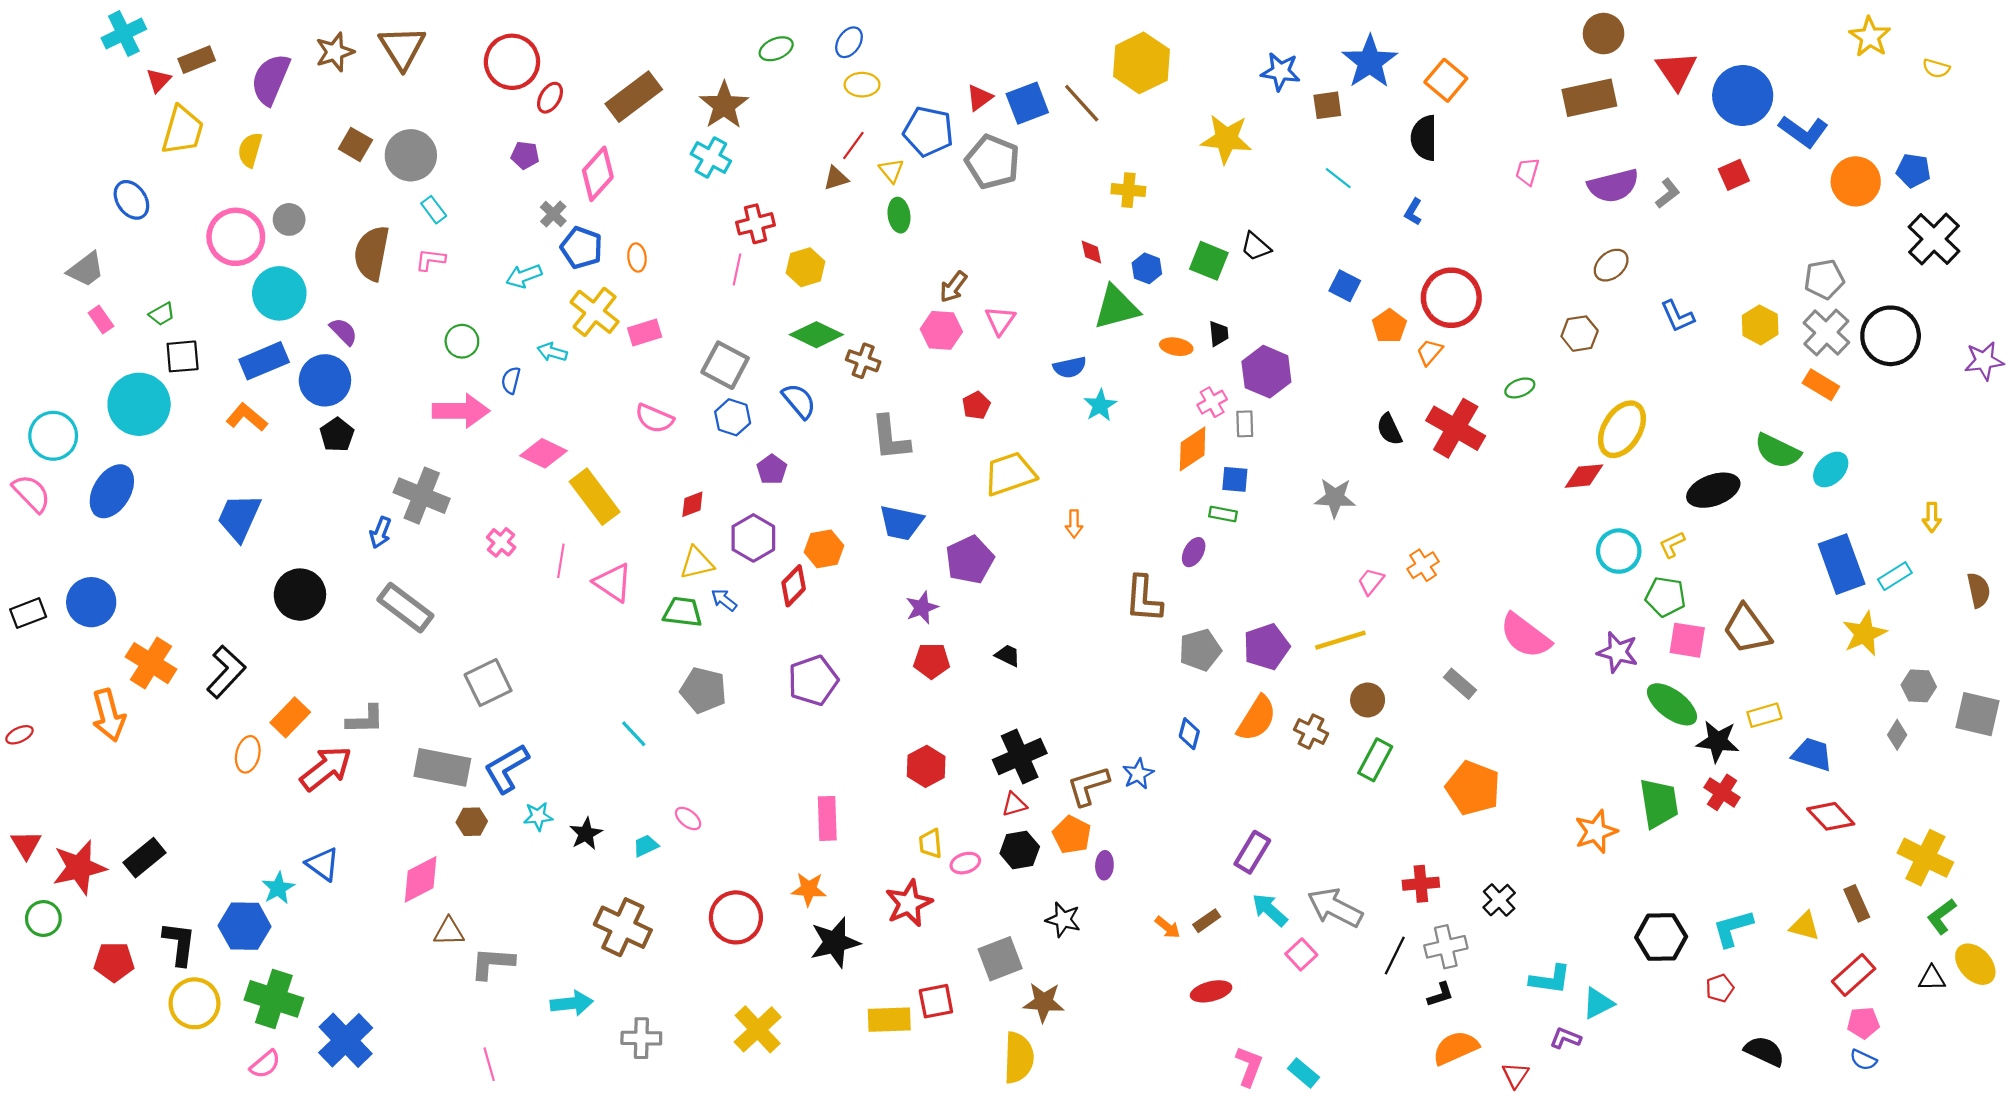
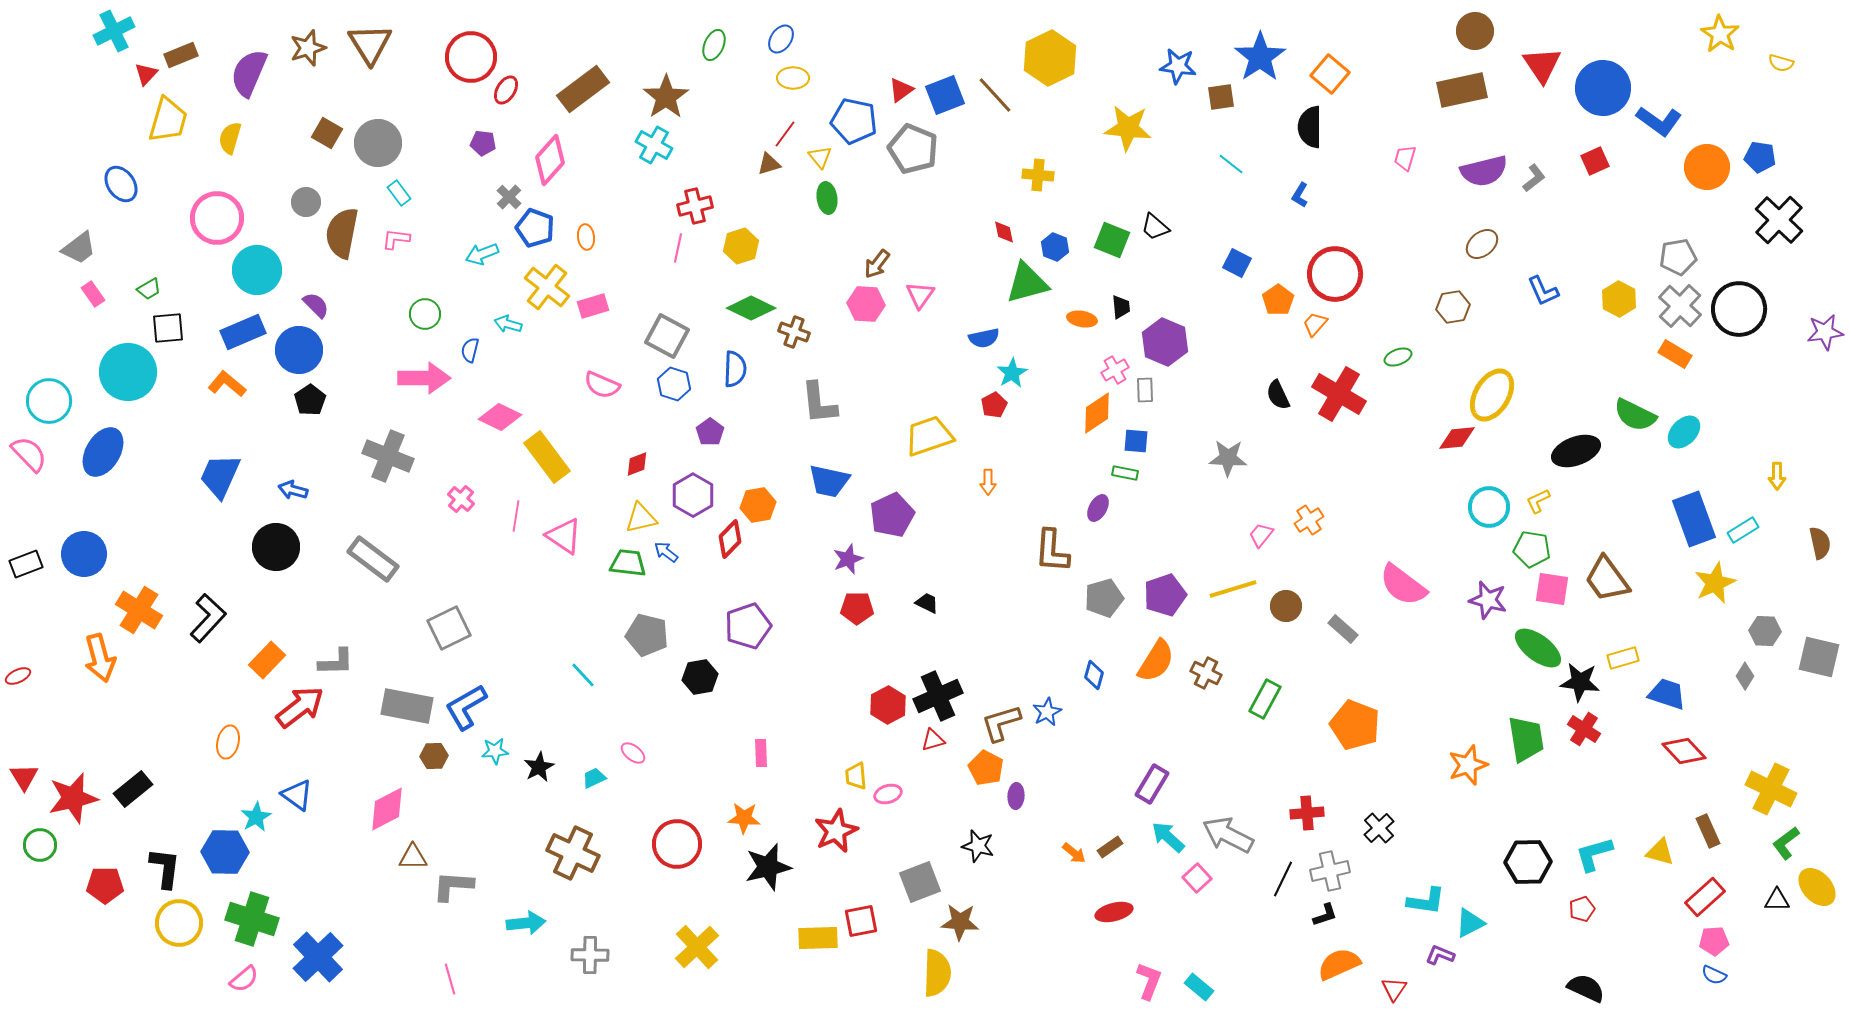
green ellipse: (776, 49) -> (714, 45), turned -44
gray circle: (289, 219) -> (306, 202), moved
blue semicircle: (799, 401) -> (735, 369), turned 42
red pentagon: (976, 405) -> (994, 405), moved
blue arrow: (380, 533) -> (293, 490), moved, turned 84
brown circle: (1368, 700) -> (1286, 606), moved
orange ellipse: (248, 754) -> (228, 742), moved
red hexagon: (926, 766) -> (888, 705), moved
pink rectangle: (827, 818) -> (761, 753), size x0.7
black hexagon: (1020, 850) -> (700, 677), moved
black semicircle: (1764, 1051) -> (1586, 988), moved

